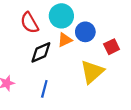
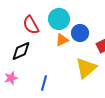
black diamond: (41, 52) -> (21, 51), moved

